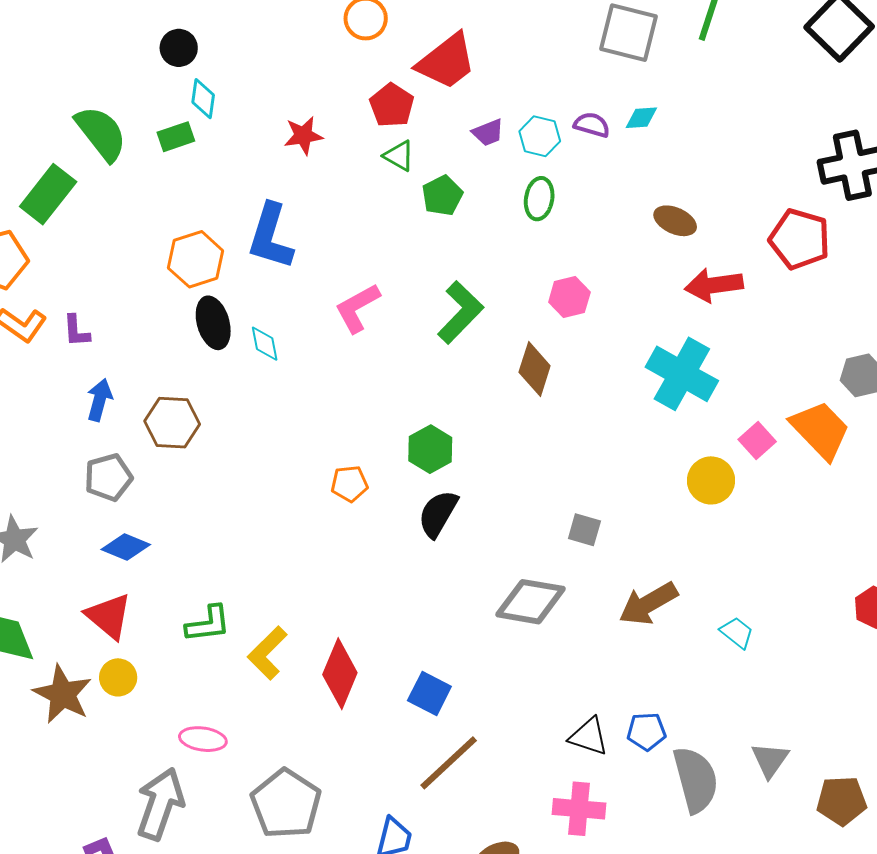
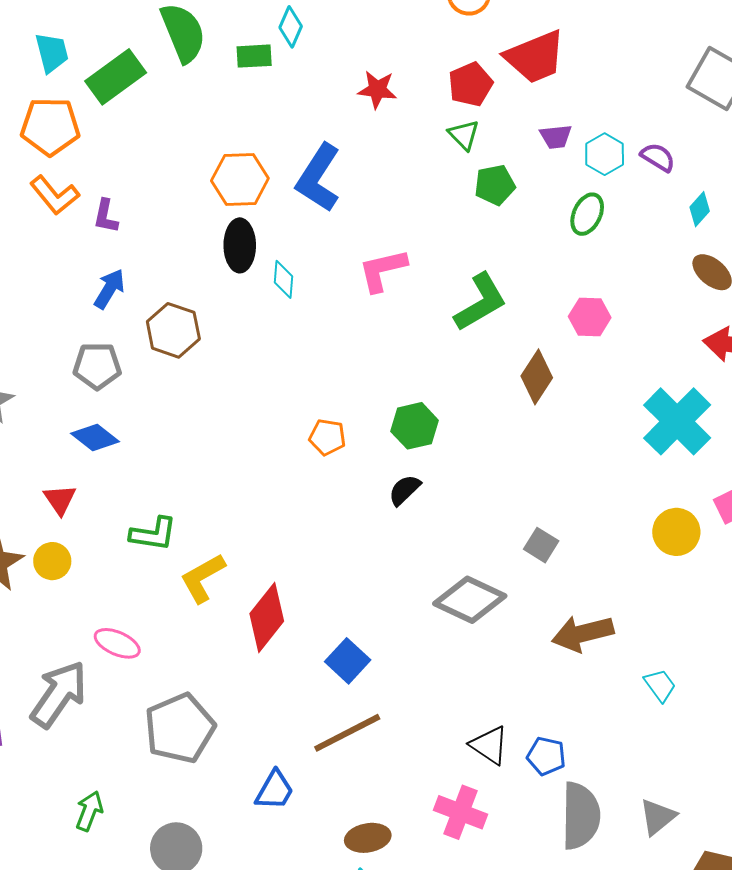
cyan diamond: (641, 118) -> (700, 209), moved, turned -60
black semicircle: (438, 514) -> (404, 490), size x0.7
red triangle: (109, 616) -> (60, 499), size x0.7

